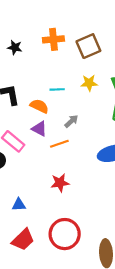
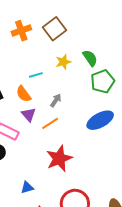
orange semicircle: (39, 106) -> (24, 94), turned -138
purple triangle: (39, 129) -> (29, 114), turned 35
red star: (60, 183) -> (59, 158), size x1.5

